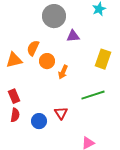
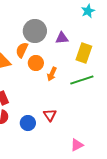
gray circle: (54, 16) -> (35, 31), moved
yellow rectangle: (103, 59) -> (84, 53), moved
green line: (93, 95) -> (82, 80), moved

